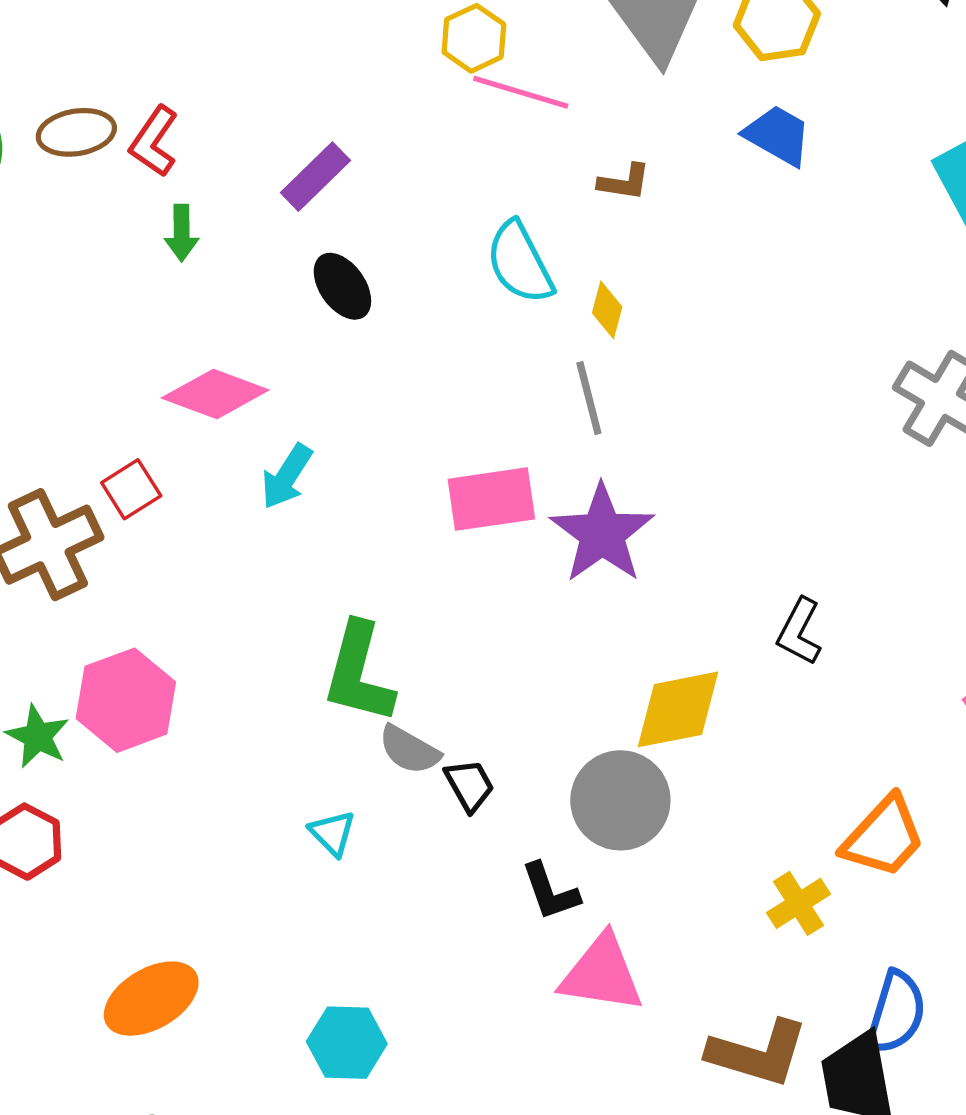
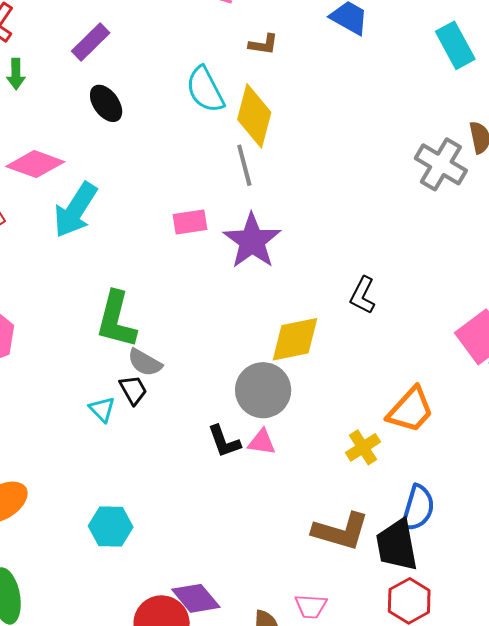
yellow diamond: (607, 310) -> (254, 116), size x2.0
cyan arrow: (287, 476) -> (75, 210), size x1.5
pink rectangle: (491, 499) -> (190, 222), size x0.7
black trapezoid: (469, 785) -> (133, 390), moved
pink triangle: (602, 974) -> (262, 442), moved, size x0.6

